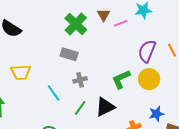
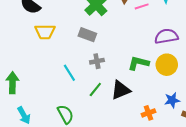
purple semicircle: (147, 51) -> (166, 36), turned 55
yellow trapezoid: (21, 72) -> (45, 32), moved
green L-shape: (121, 79) -> (138, 63), turned 35

